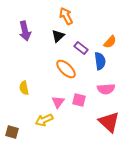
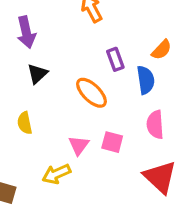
black triangle: (58, 36) -> (37, 74), moved
purple rectangle: (81, 48) -> (115, 59), turned 32
pink semicircle: (106, 89) -> (155, 125), turned 90

